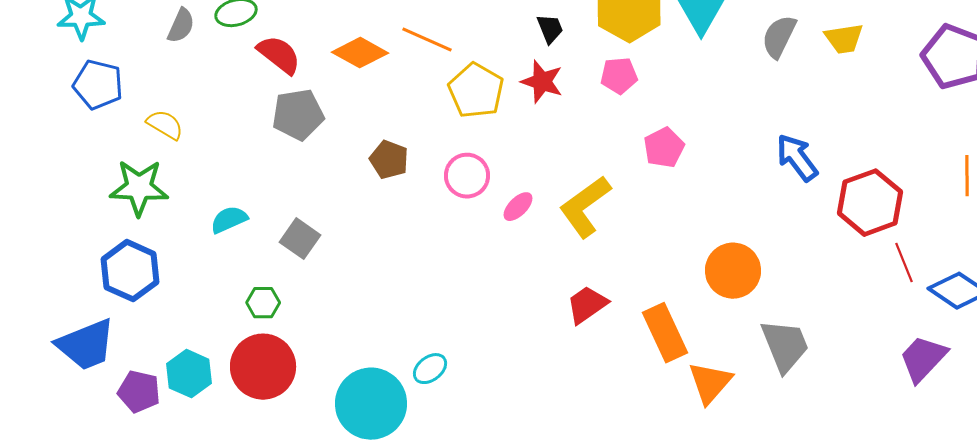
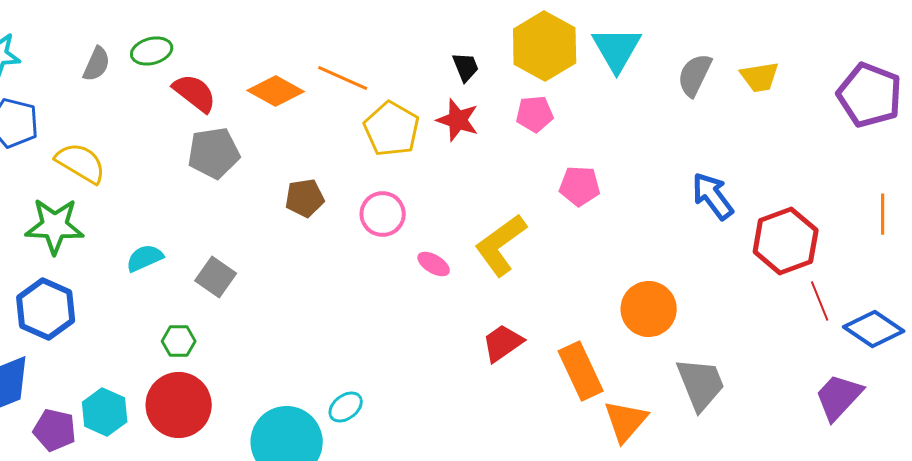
yellow semicircle: (165, 125) -> (81, 163), size x1.4
pink pentagon: (664, 148) -> (580, 186), turned 30
brown pentagon: (389, 160) -> (305, 198), turned -30
pink ellipse: (518, 207) -> (434, 264), moved, turned 76

